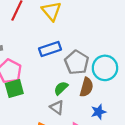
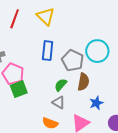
blue rectangle: (50, 49) -> (48, 51), turned -60
cyan circle: (105, 68) -> (97, 51), moved

